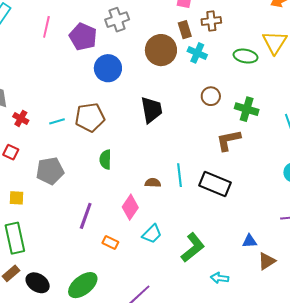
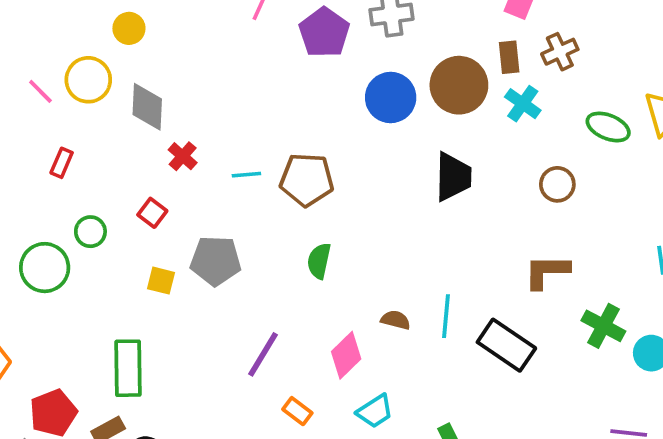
brown cross: (211, 21) -> (560, 52), turned -30
blue circle: (108, 68) -> (391, 97), moved
brown circle: (211, 96) -> (557, 184), moved
green cross: (247, 109) -> (603, 326), moved
black trapezoid: (152, 110) -> (453, 177), moved
yellow square: (16, 198) -> (161, 281), moved

